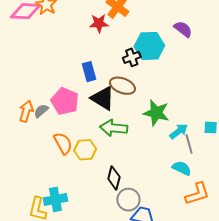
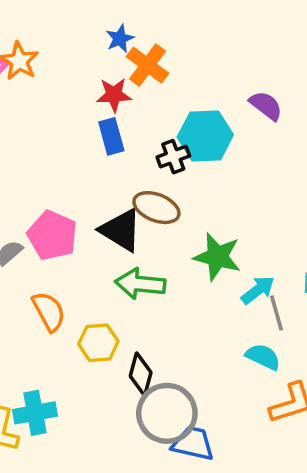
blue rectangle: (89, 72) -> (111, 136), moved
yellow hexagon: (85, 150) -> (98, 343), moved
gray circle: (128, 200) -> (167, 413), size x1.4

